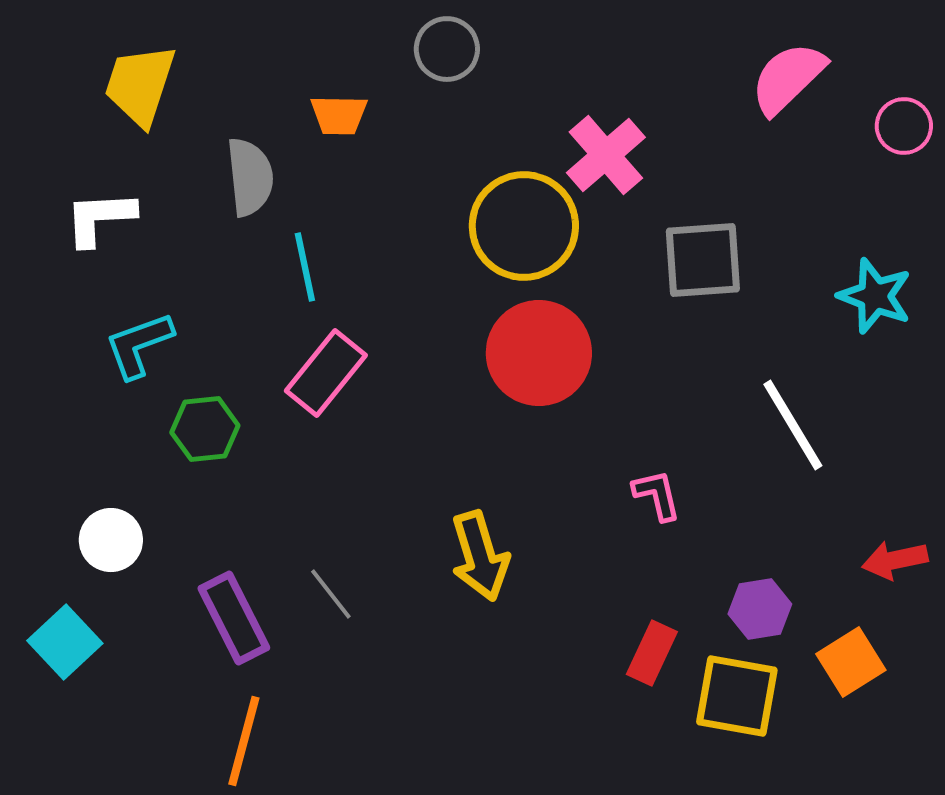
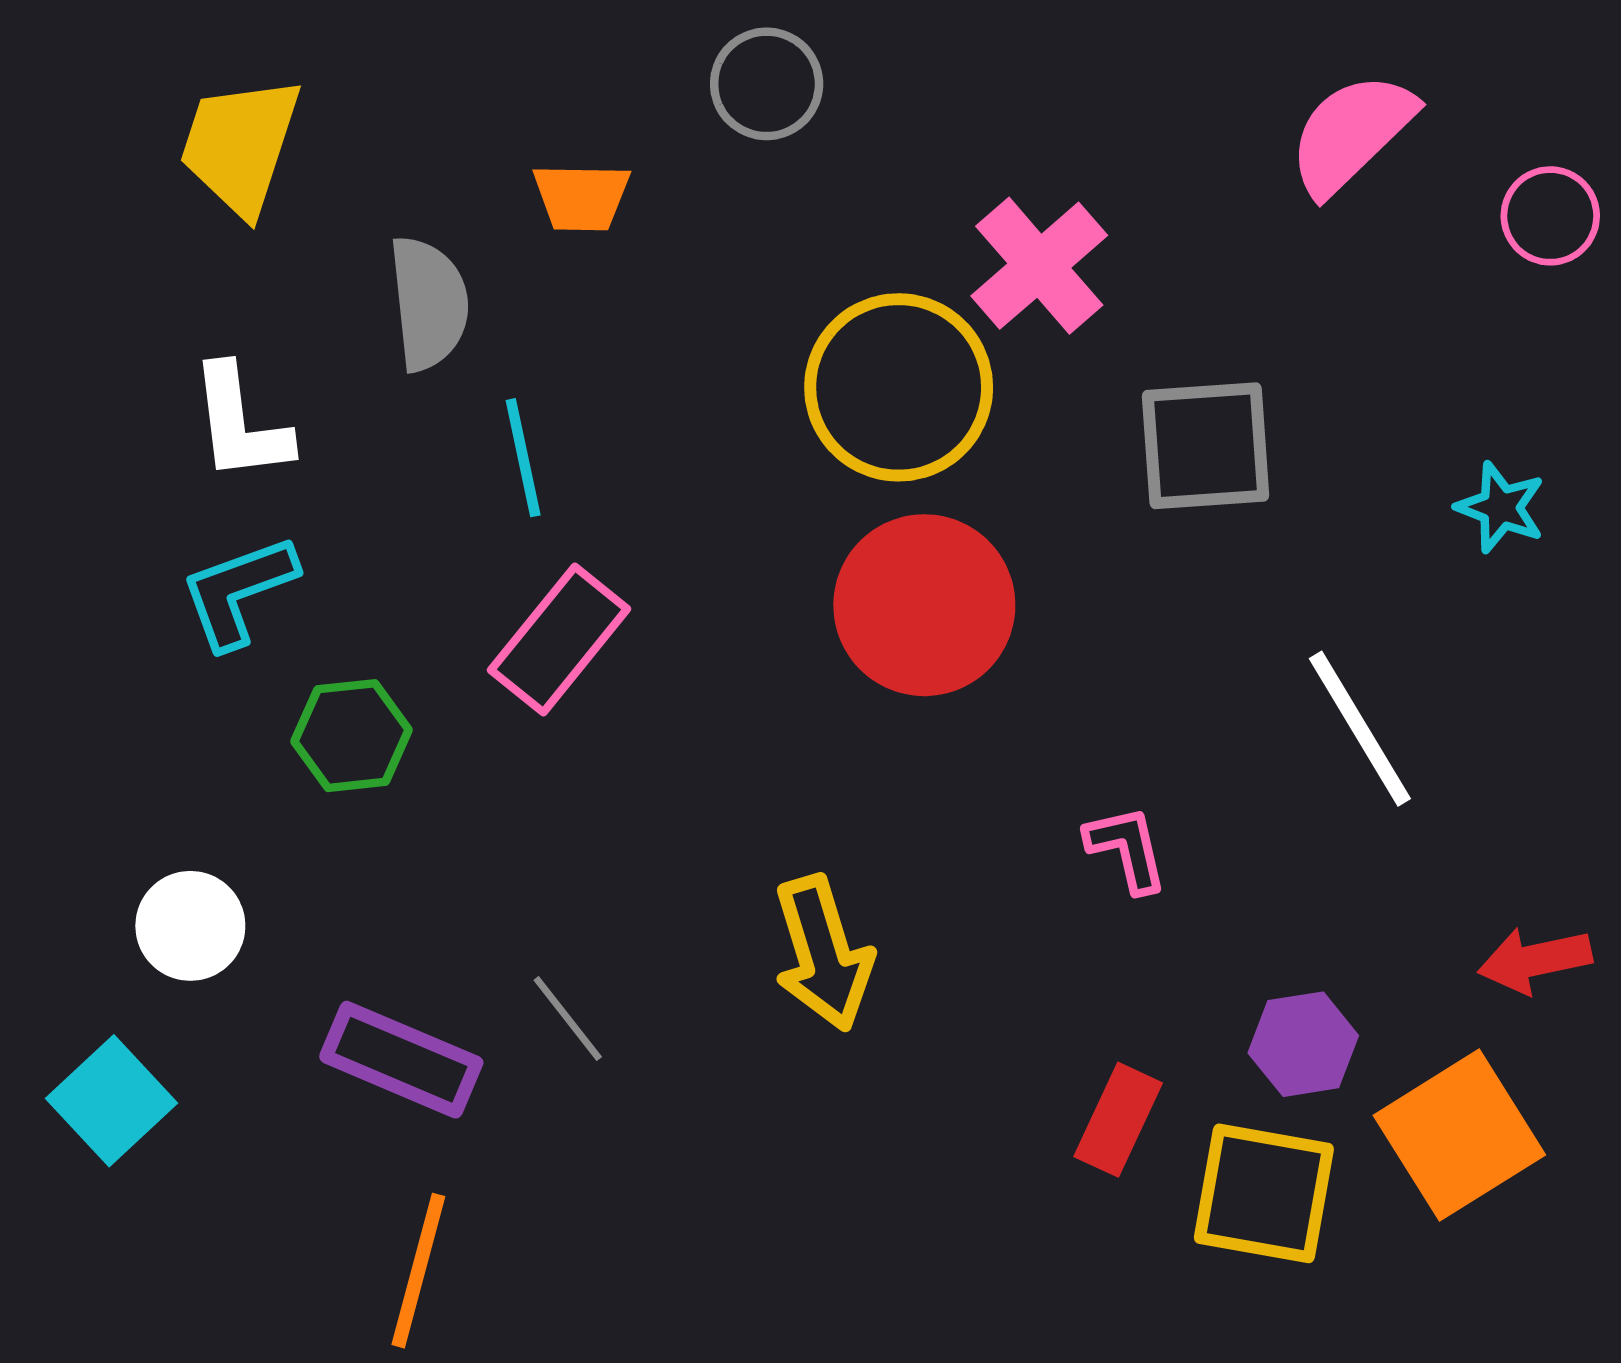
white L-shape: (100, 218) -> (240, 423), moved, turned -94
cyan star: (875, 296) -> (1501, 507), size x0.7
purple rectangle: (234, 618) -> (401, 1060), turned -40
orange square: (851, 662) -> (1459, 1135), size x1.4

